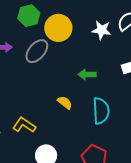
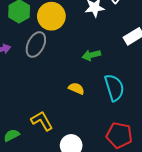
yellow L-shape: (24, 125) -> (42, 121), turned 40

